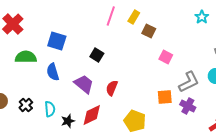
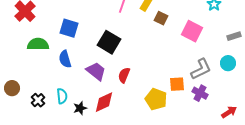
black square: (97, 55) -> (109, 42), size x1.6
pink square: (166, 57) -> (192, 31), moved, size x1.5
black cross: (26, 105) -> (38, 100), moved
yellow pentagon: (135, 121) -> (156, 99), moved

